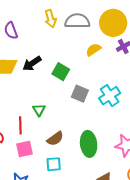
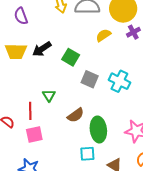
cyan cross: (110, 96) -> (119, 81), turned -30
brown semicircle: (55, 139) -> (76, 115), moved
cyan square: (54, 164) -> (87, 154), moved

